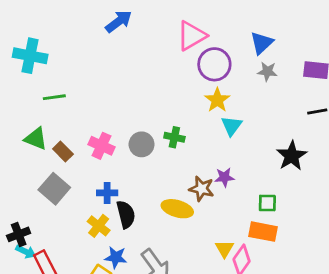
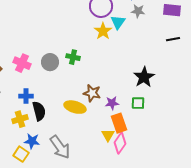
cyan triangle: (232, 126) -> (118, 22), moved
black star: (292, 156) -> (144, 77), moved
purple star: (224, 177) -> (112, 103), moved
yellow cross: (99, 226) -> (20, 119), turned 35
orange rectangle: (263, 232) -> (119, 123), moved, turned 60

